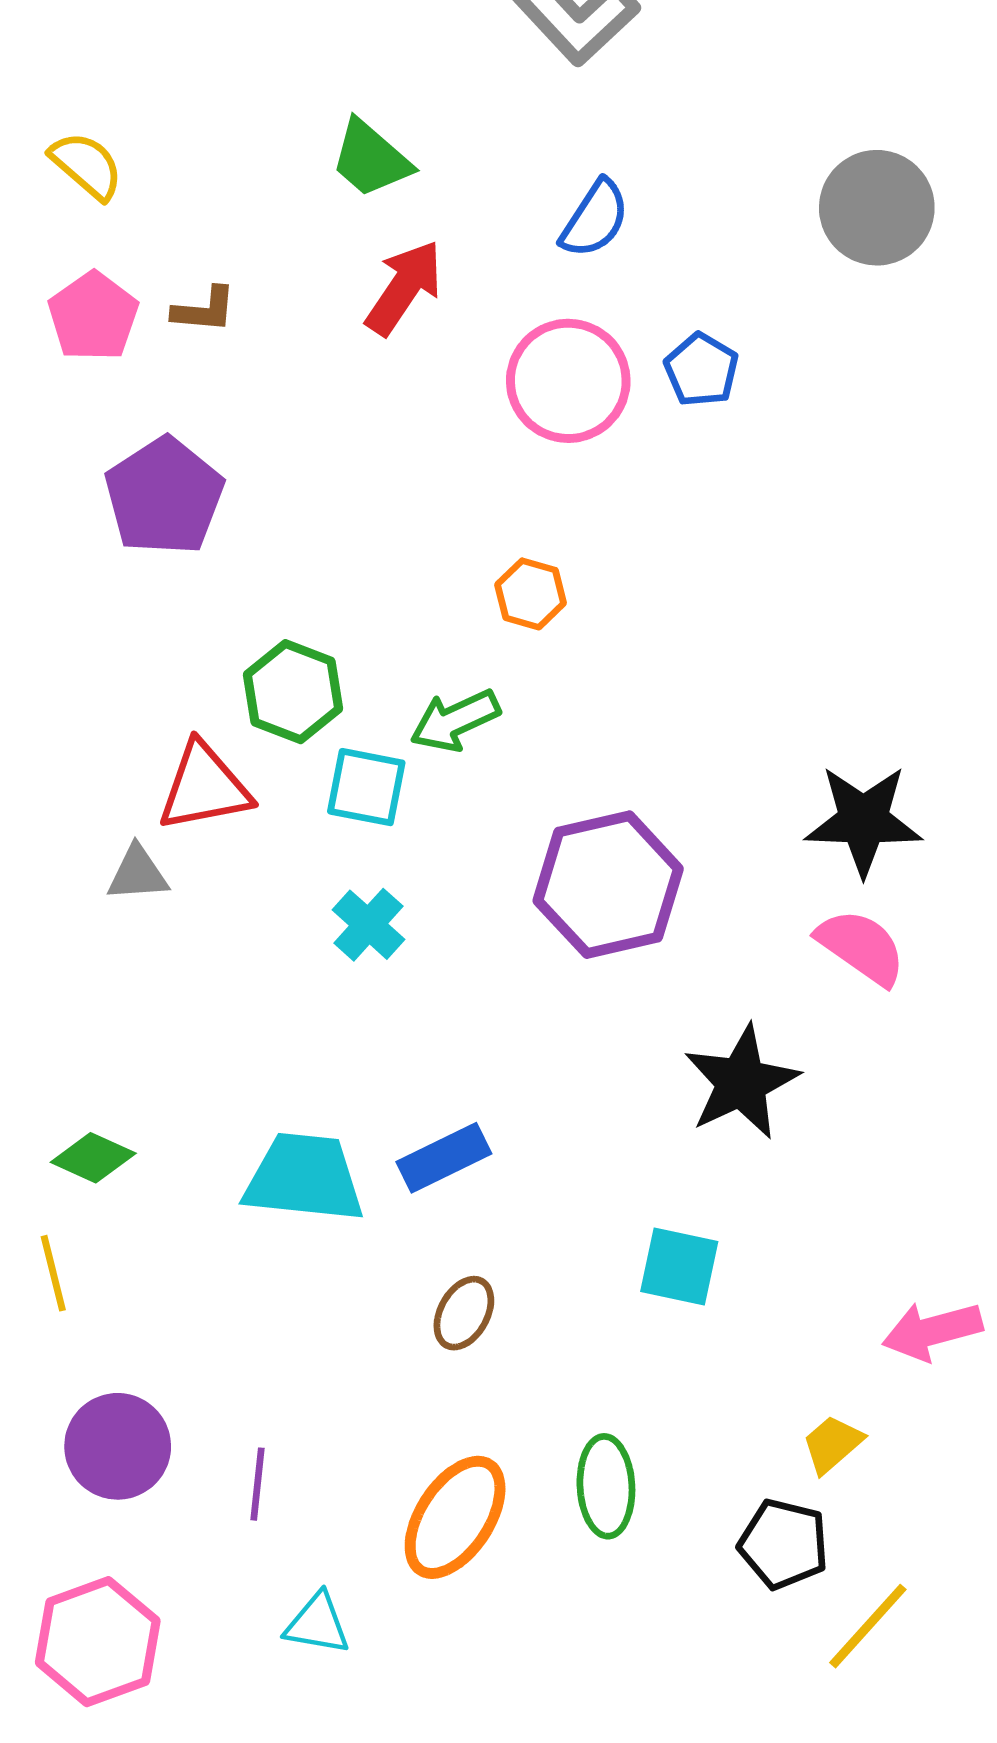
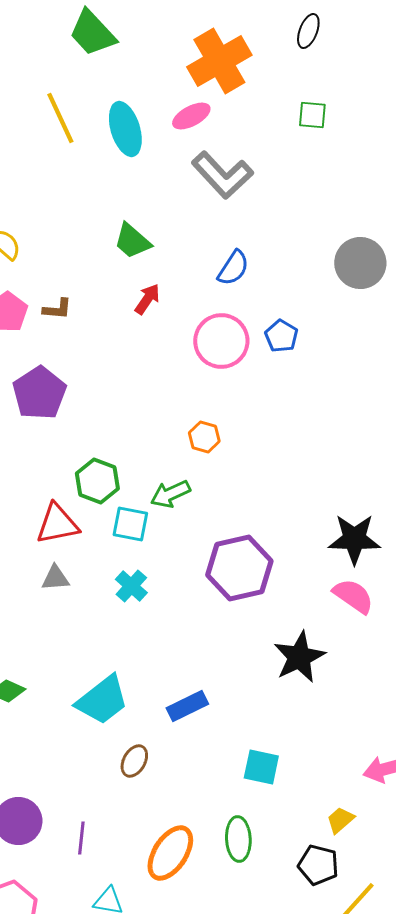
red arrow: (404, 288) -> (147, 299), size x0.7
gray triangle: (138, 874) -> (55, 578), moved
blue rectangle: (444, 1158) -> (187, 706), moved
cyan trapezoid: (304, 1178) -> (102, 700), turned 136
cyan square: (679, 1267) -> (261, 767), moved
brown ellipse: (464, 1313) -> (134, 761), moved

